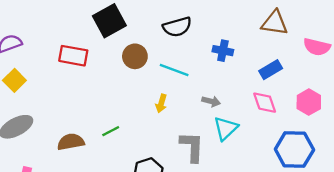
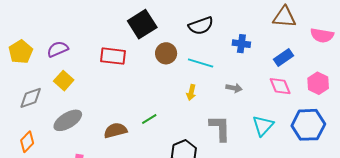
cyan triangle: (226, 128) -> (263, 126), moved

